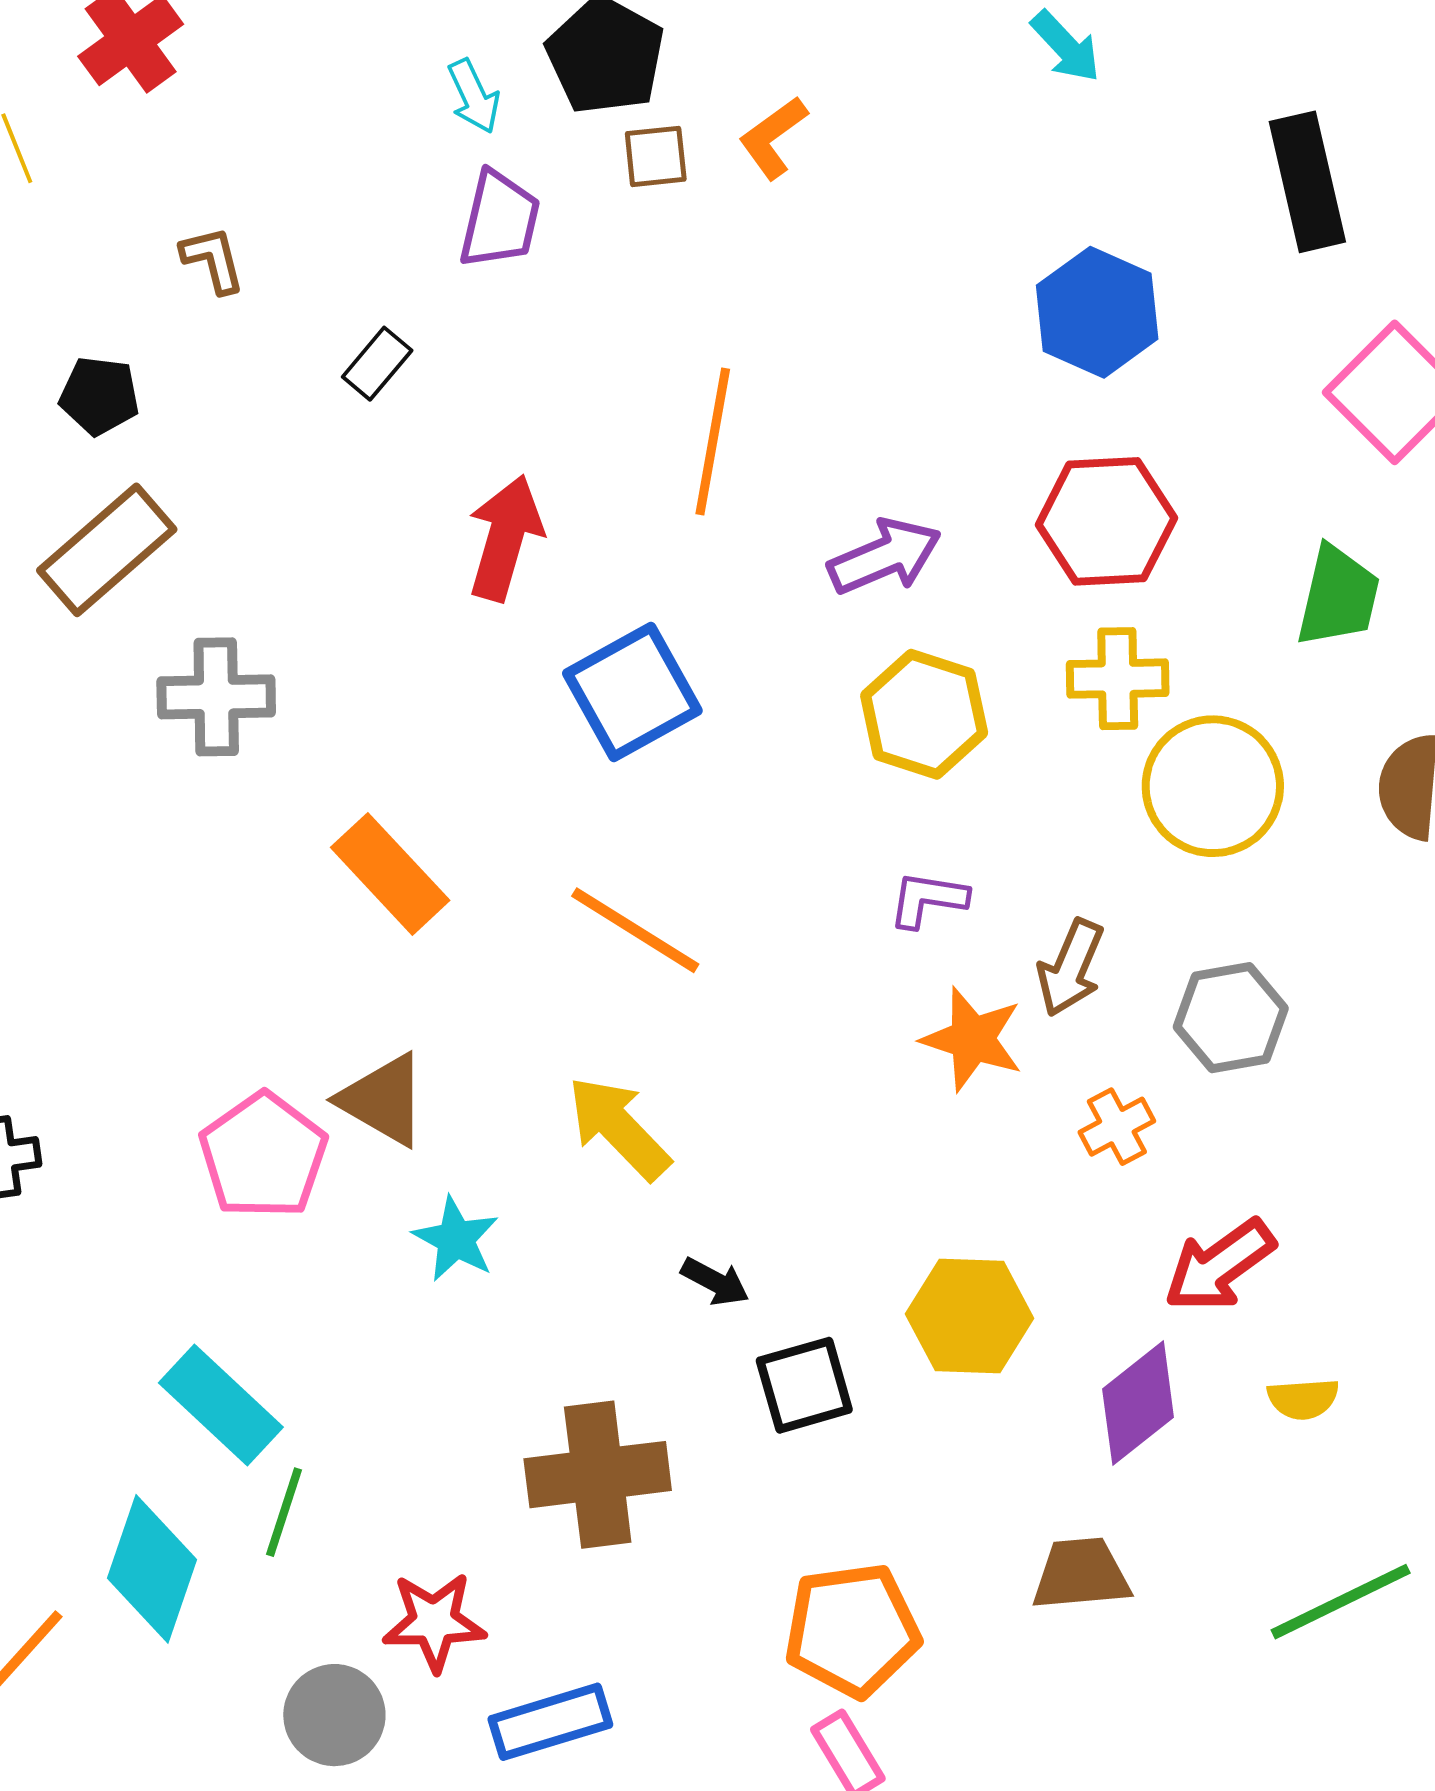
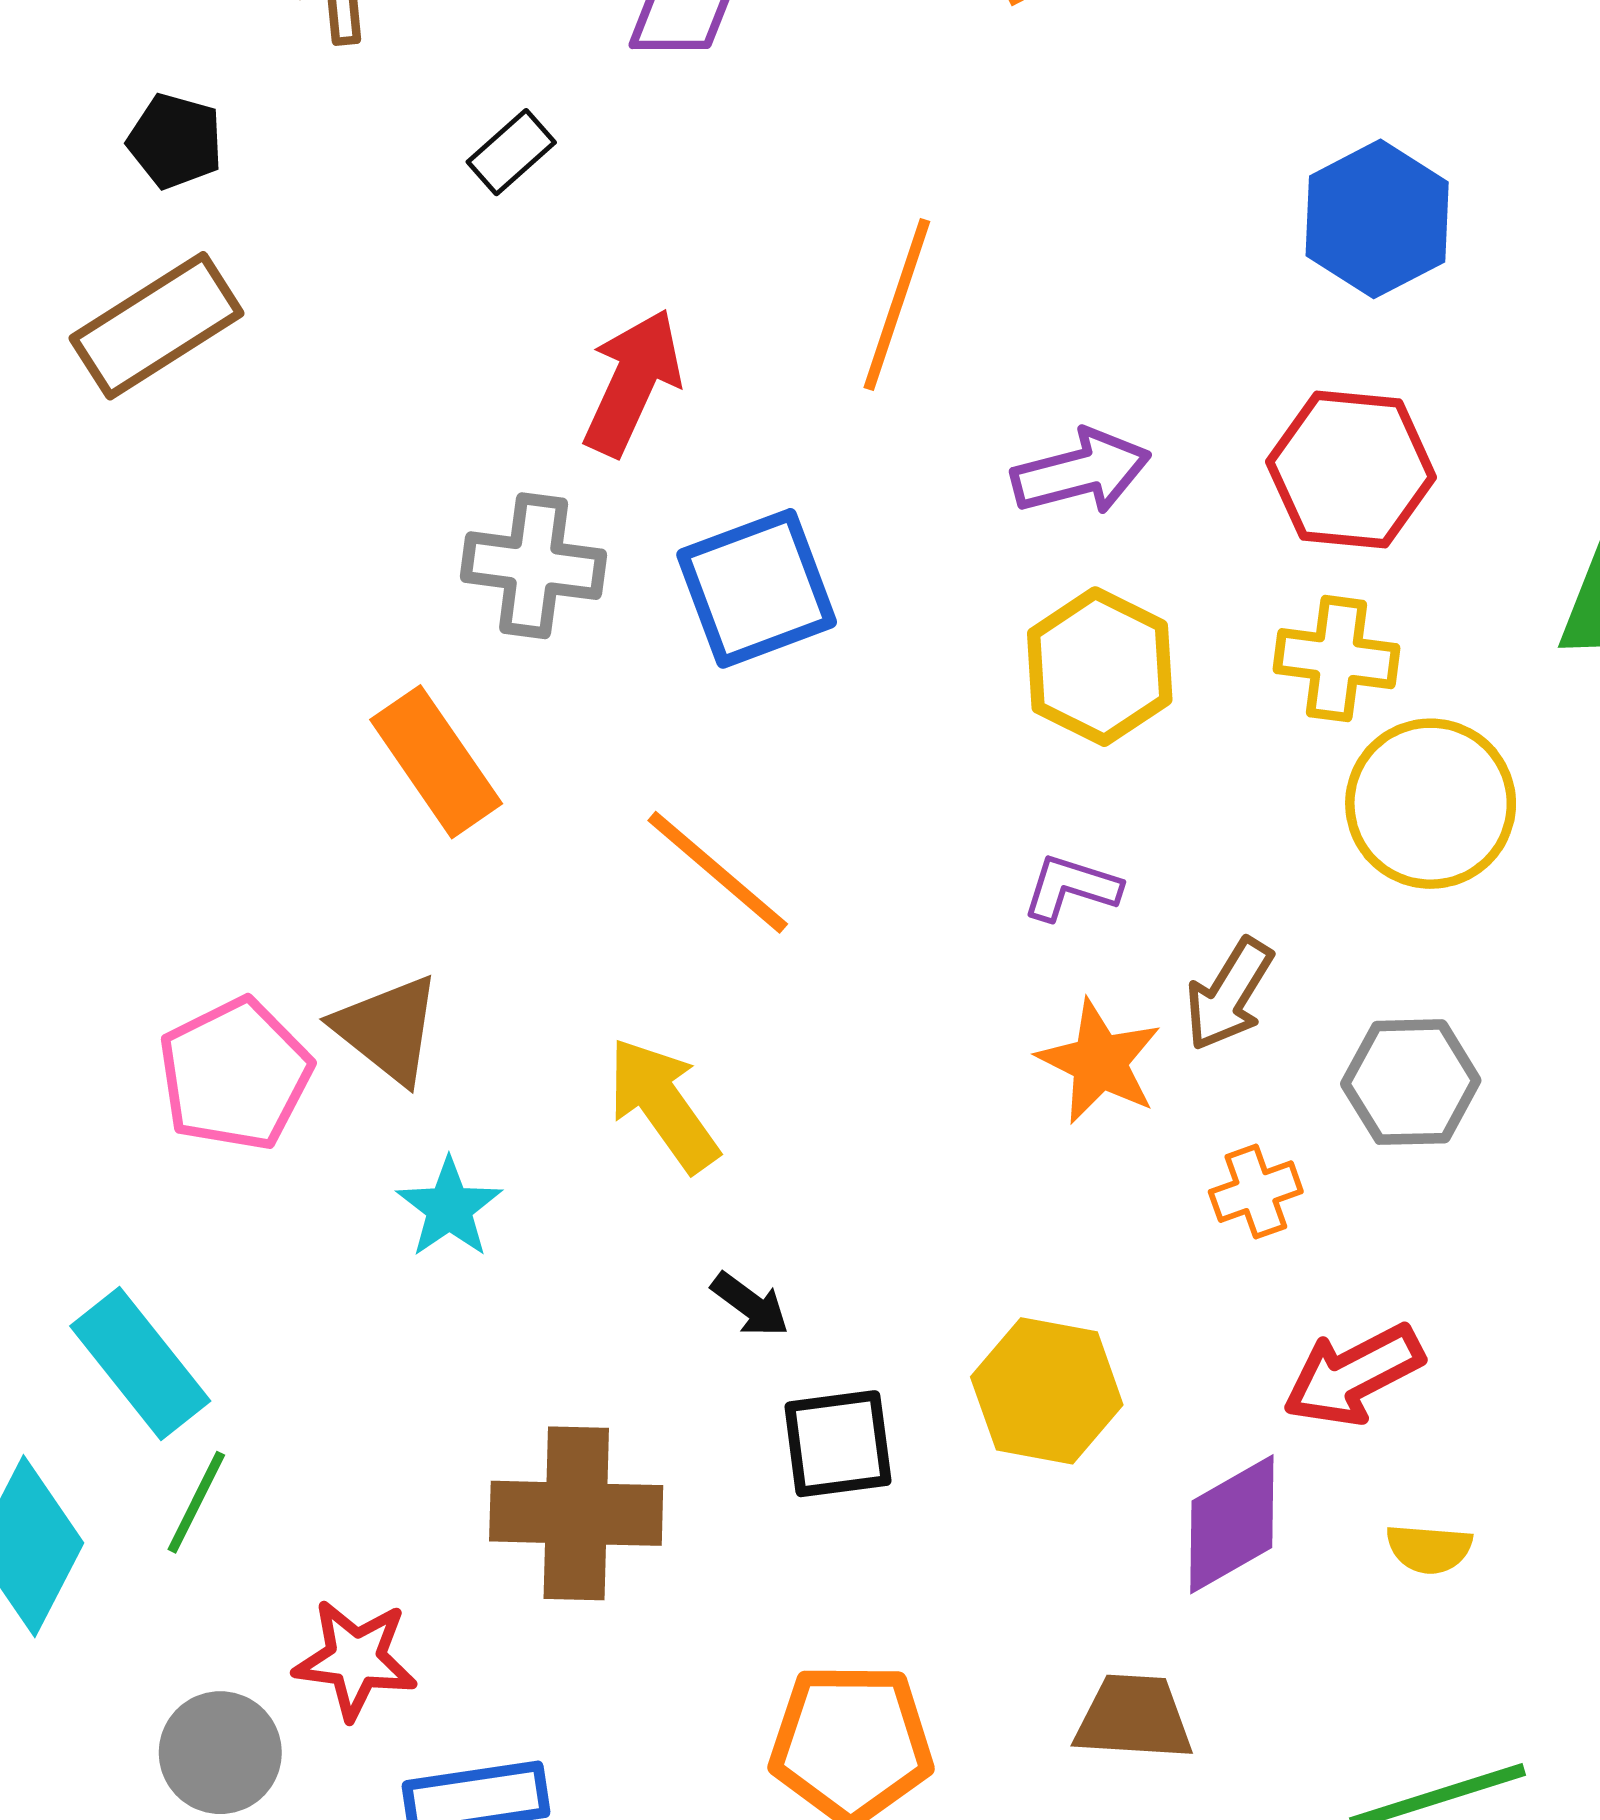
gray cross: (216, 697) -> (534, 566), moved

